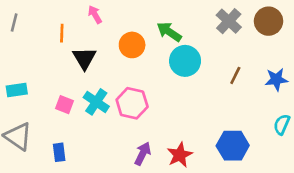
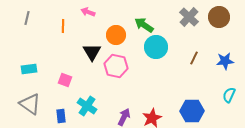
pink arrow: (95, 15) -> (88, 12), turned -40
black triangle: (84, 58) -> (92, 52), moved
cyan cross: (96, 102) -> (87, 106), moved
pink hexagon: (132, 103) -> (116, 66), moved

